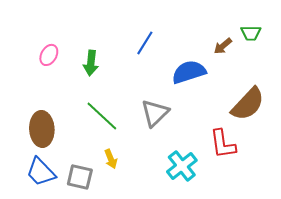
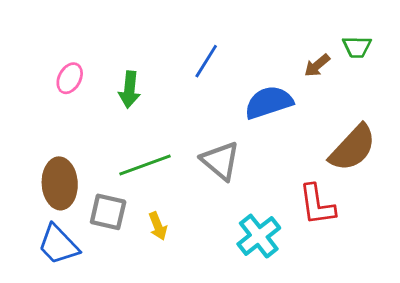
gray triangle: (155, 113) -> (220, 161), turned -36
green line: (102, 116) -> (145, 165), turned -63
gray square: (80, 177) -> (108, 212), moved

